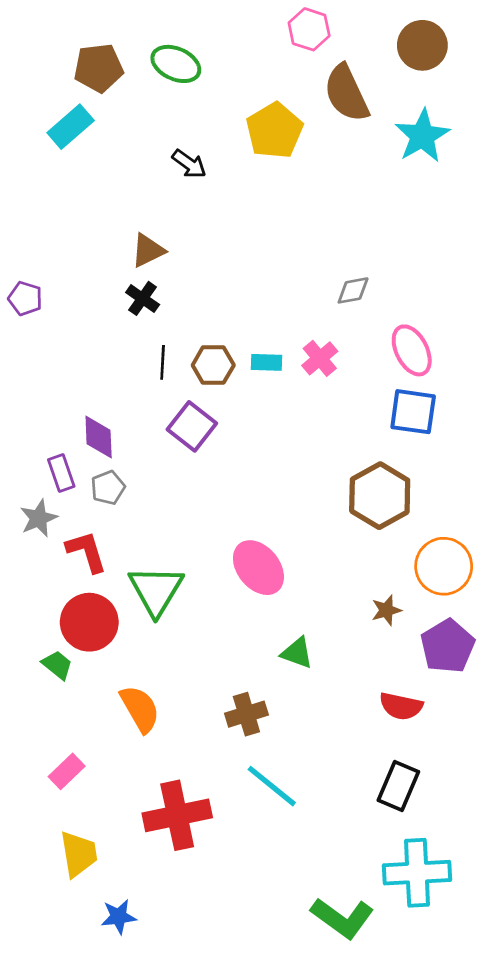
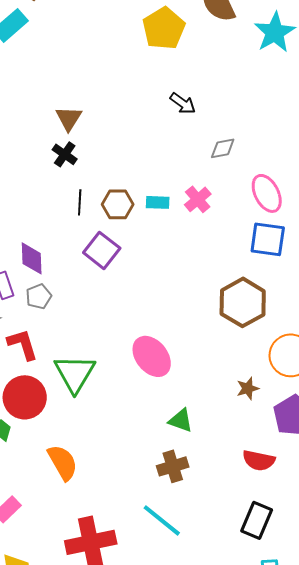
black arrow: (189, 164) -> (183, 103), moved
brown triangle: (148, 250) -> (69, 118), turned -32
brown cross: (246, 714) -> (173, 466), moved

